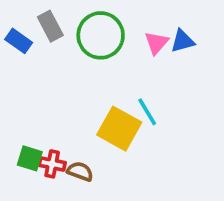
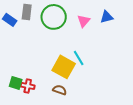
gray rectangle: (50, 26) -> (27, 12), turned 35
blue triangle: (183, 41) -> (107, 17), moved
brown semicircle: (80, 171) -> (60, 90), moved

